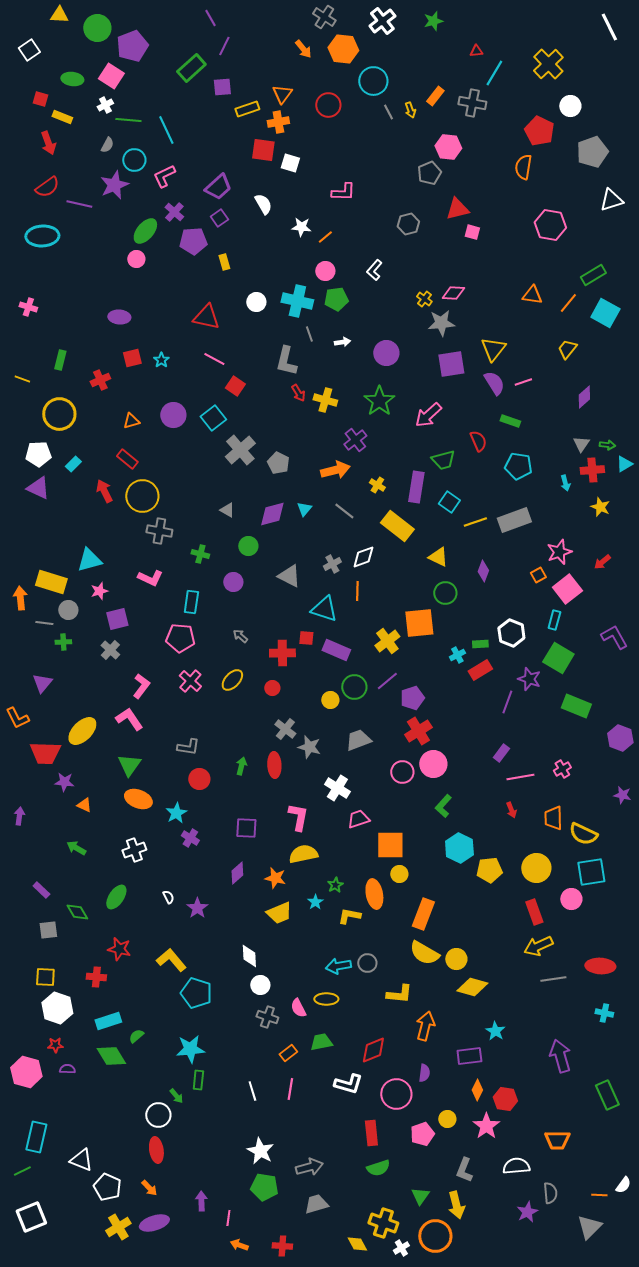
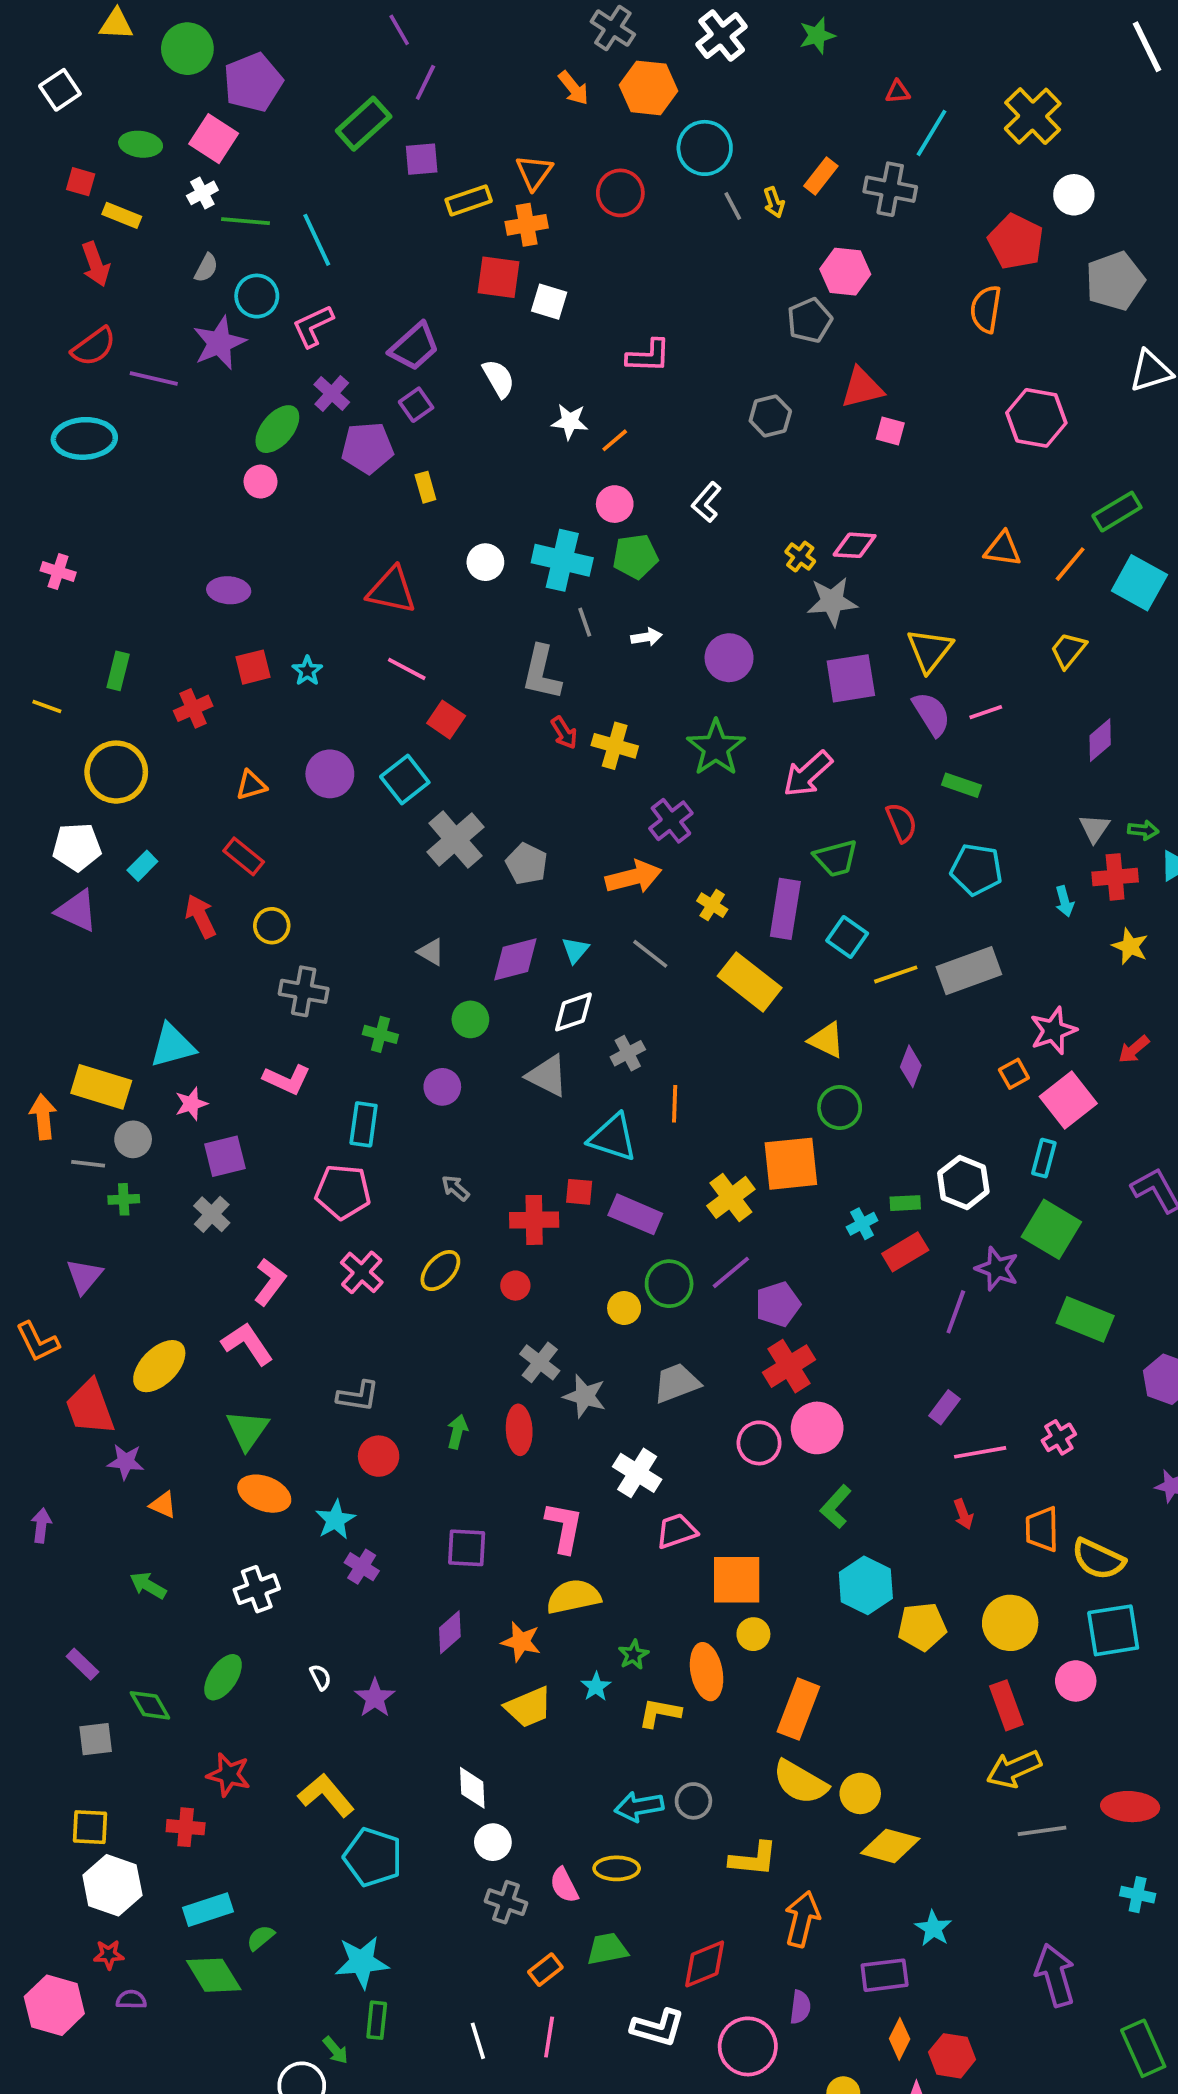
yellow circle: (142, 496) -> (272, 926), size x0.6
white diamond: (363, 557) -> (573, 1012), moved
red trapezoid: (45, 753) -> (90, 1407), turned 68

